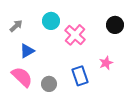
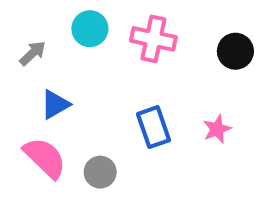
cyan circle: (51, 21) -> (90, 29), moved
pink cross: (75, 35) -> (153, 39), moved, turned -30
blue rectangle: (80, 76) -> (153, 127), moved

